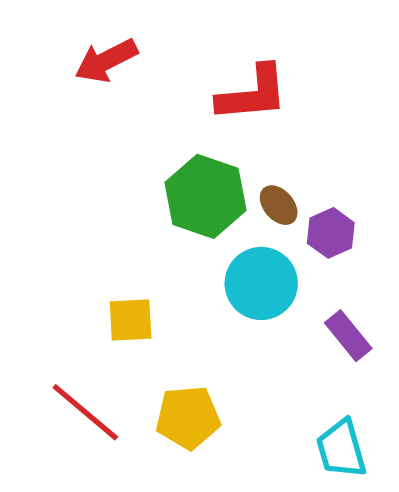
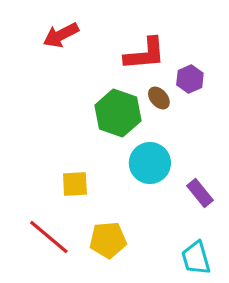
brown ellipse: (279, 205) -> (159, 98), moved
purple hexagon: (331, 233) -> (190, 79), moved

